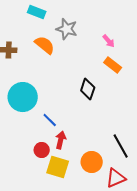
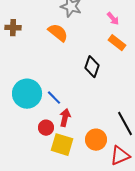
orange semicircle: (45, 45) -> (58, 33), moved
cyan circle: (23, 97) -> (27, 94), moved

